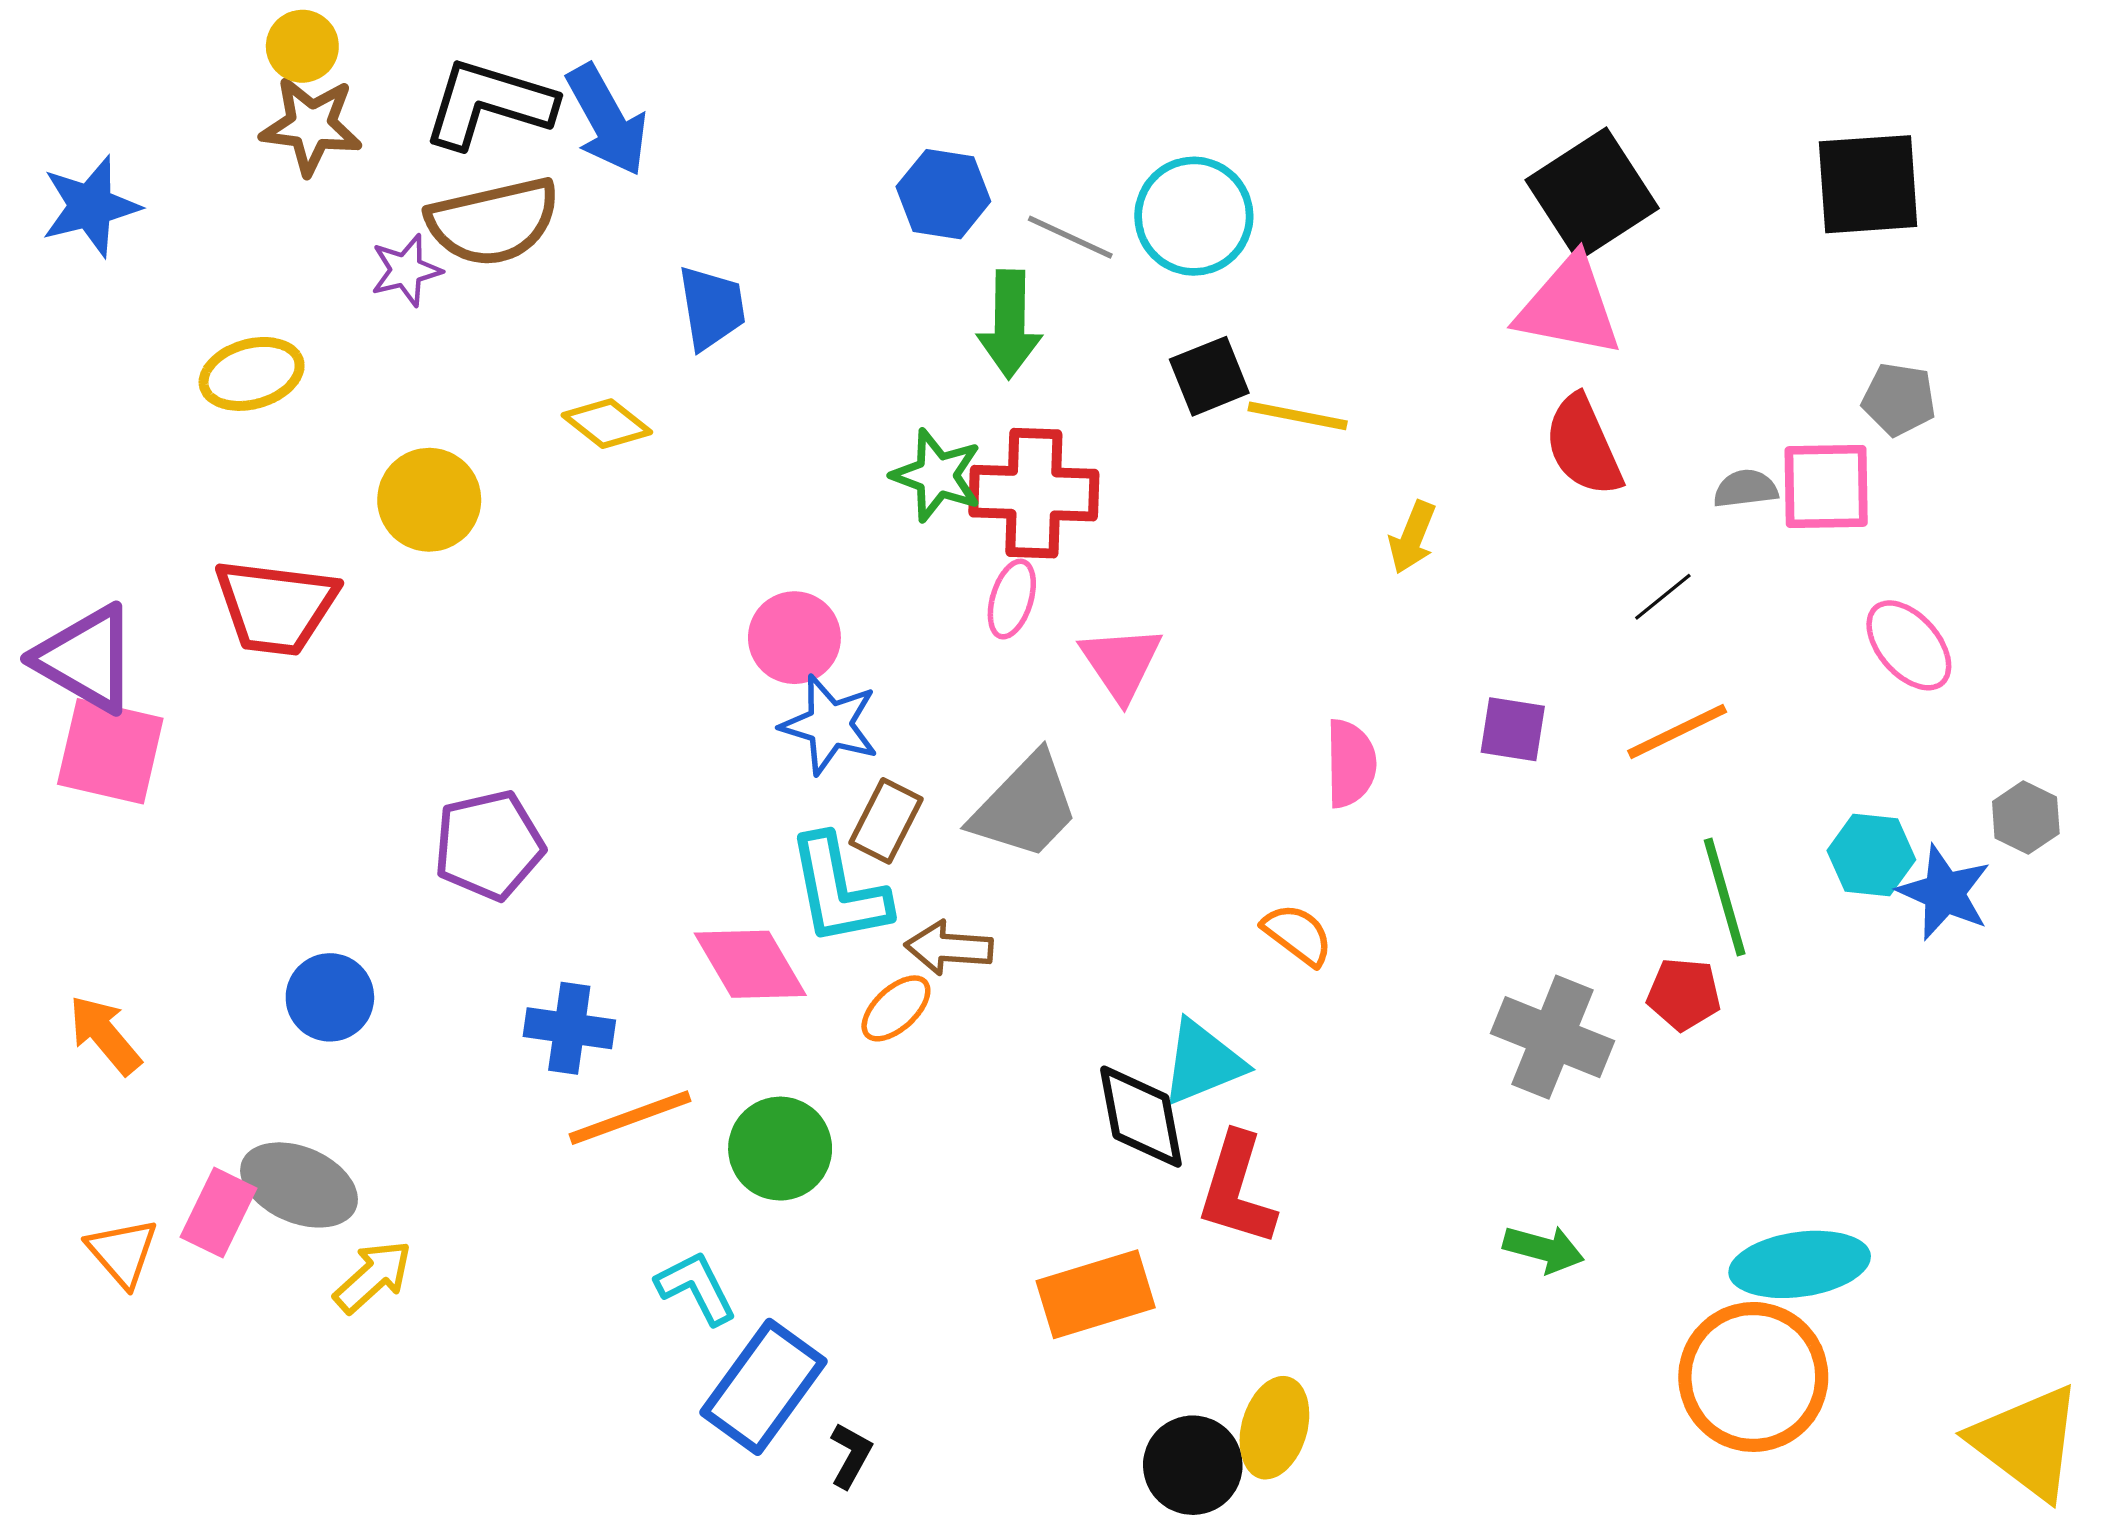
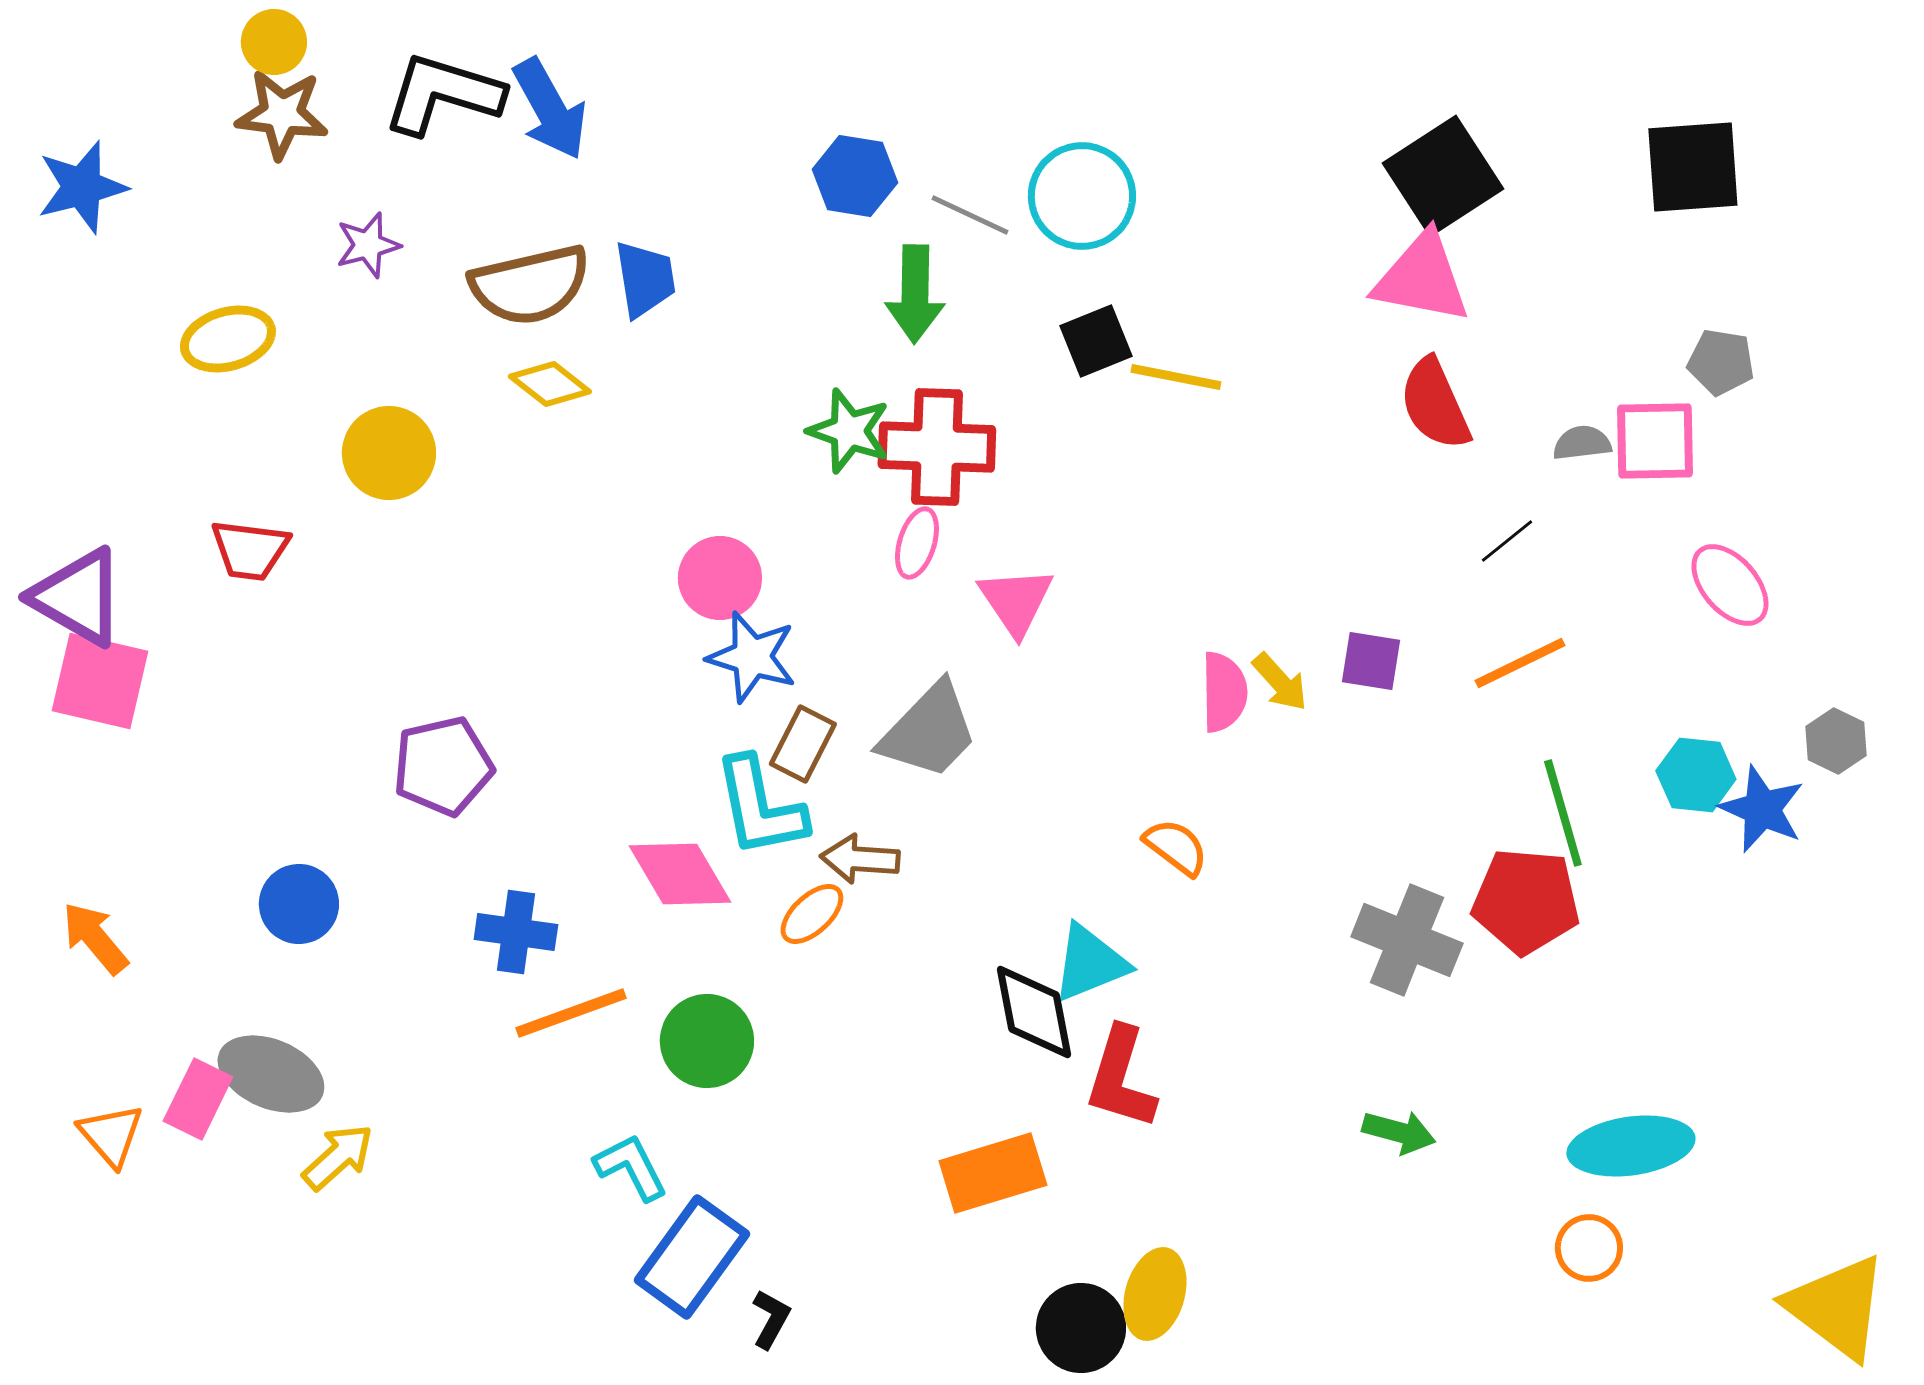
brown semicircle: (493, 222) -> (530, 285), moved
yellow arrow: (1412, 537) -> (1280, 682), moved, turned -64
red trapezoid: (276, 607) -> (250, 550), size x0.7
red pentagon: (1684, 994) -> (1526, 901), size x1.6
orange circle: (1753, 1377) -> (1589, 1248), size x0.5

